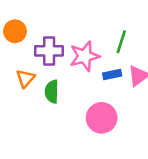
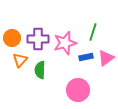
orange circle: (15, 31) -> (12, 38), moved

